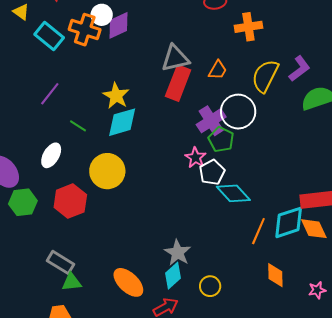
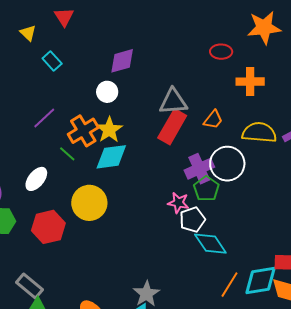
white circle: (102, 15) -> (107, 92), moved
orange cross: (85, 30) -> (83, 131), moved, turned 32
cyan rectangle: (49, 36) -> (52, 61), size x0.7
yellow semicircle: (265, 76) -> (259, 133), turned 60
pink star: (195, 158) -> (178, 203), turned -30

